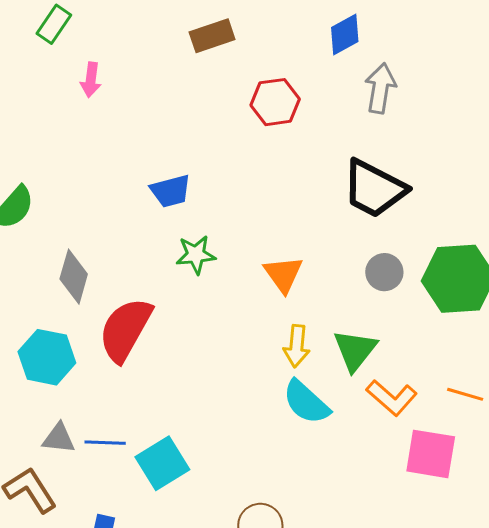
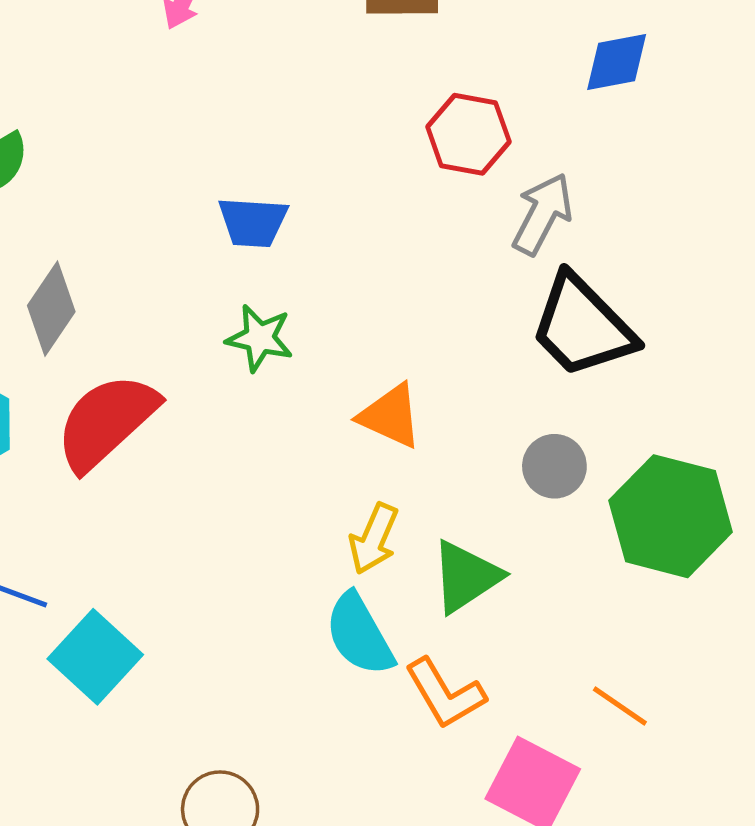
gray arrow: (380, 88) -> (542, 214), moved
orange triangle: (283, 274) -> (390, 416), turned -48
orange L-shape: (392, 398) -> (445, 694), moved
cyan square: (162, 463) -> (95, 657), turned -34

